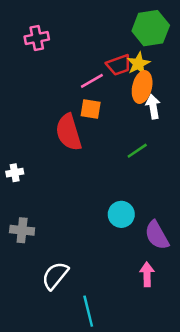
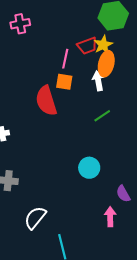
pink line: (92, 81) -> (65, 59), turned -48
white arrow: (153, 107) -> (98, 81), moved
purple semicircle: (157, 235) -> (123, 194), moved, size x0.7

